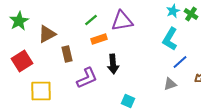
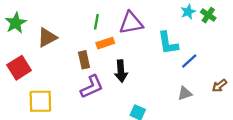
green line: (91, 20) -> (96, 22), turned -40
cyan L-shape: (170, 39) -> (168, 43), moved, turned -40
brown rectangle: (67, 54) -> (84, 60), moved
blue line: (180, 62) -> (189, 61), moved

